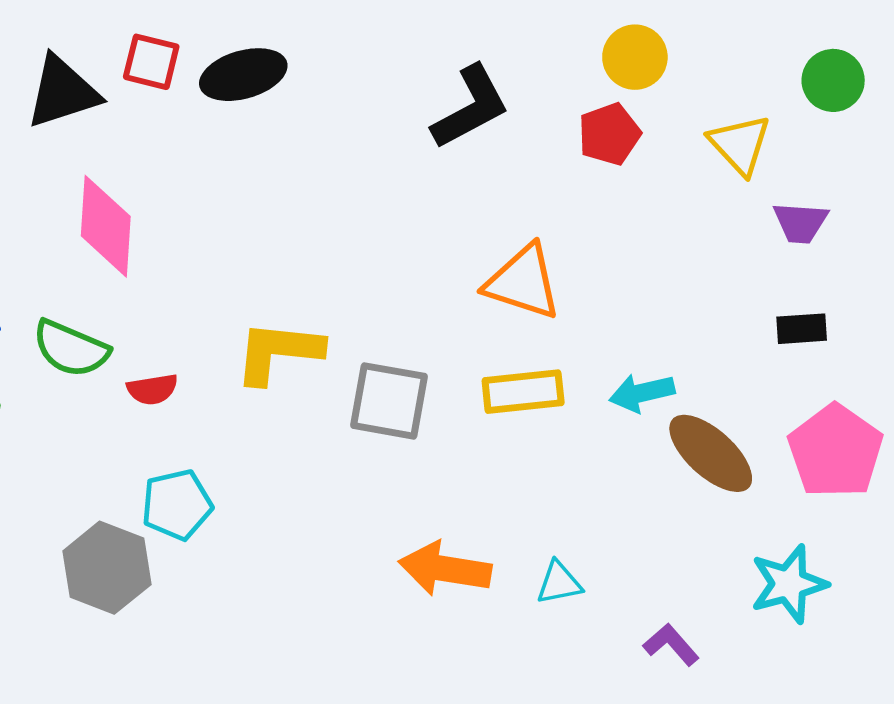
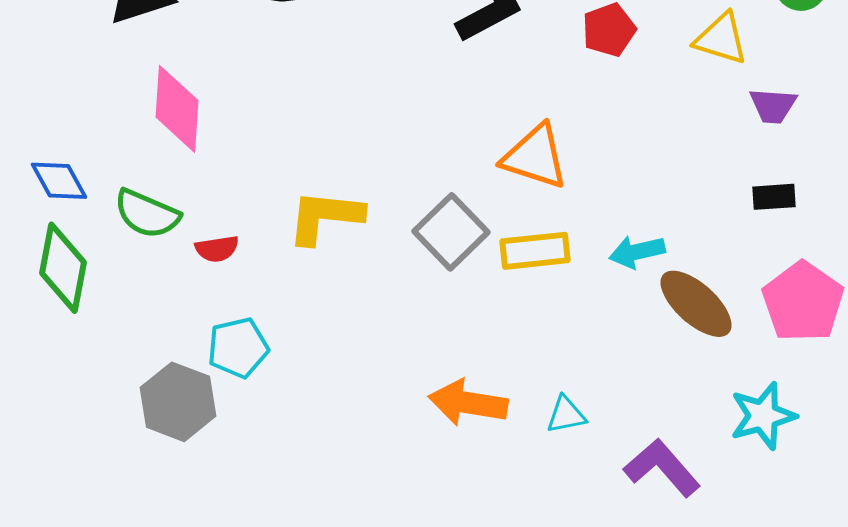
yellow triangle: (740, 145) -> (721, 39), turned -30
gray square: (389, 401) -> (451, 232), moved, turned 36
purple L-shape: (671, 645) -> (662, 468), size x1.6

